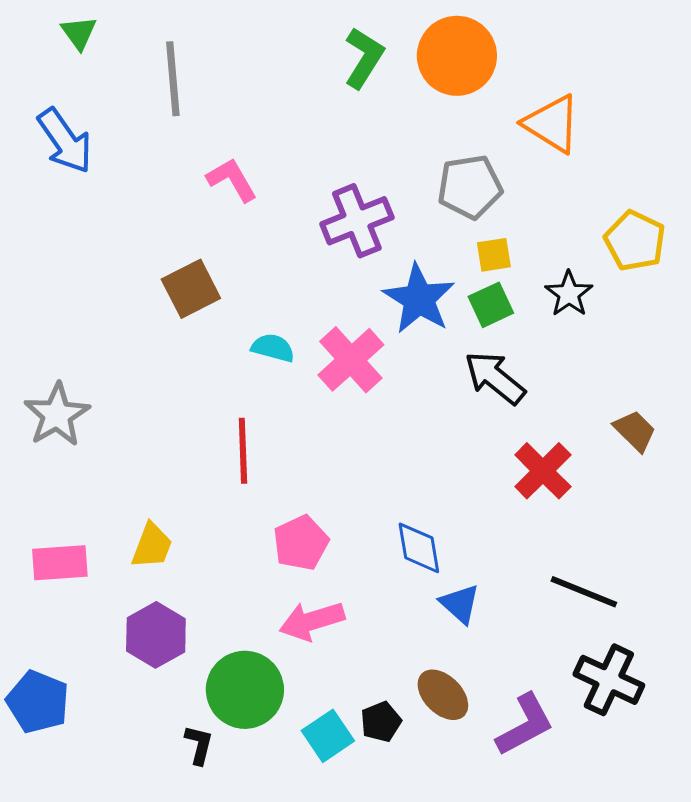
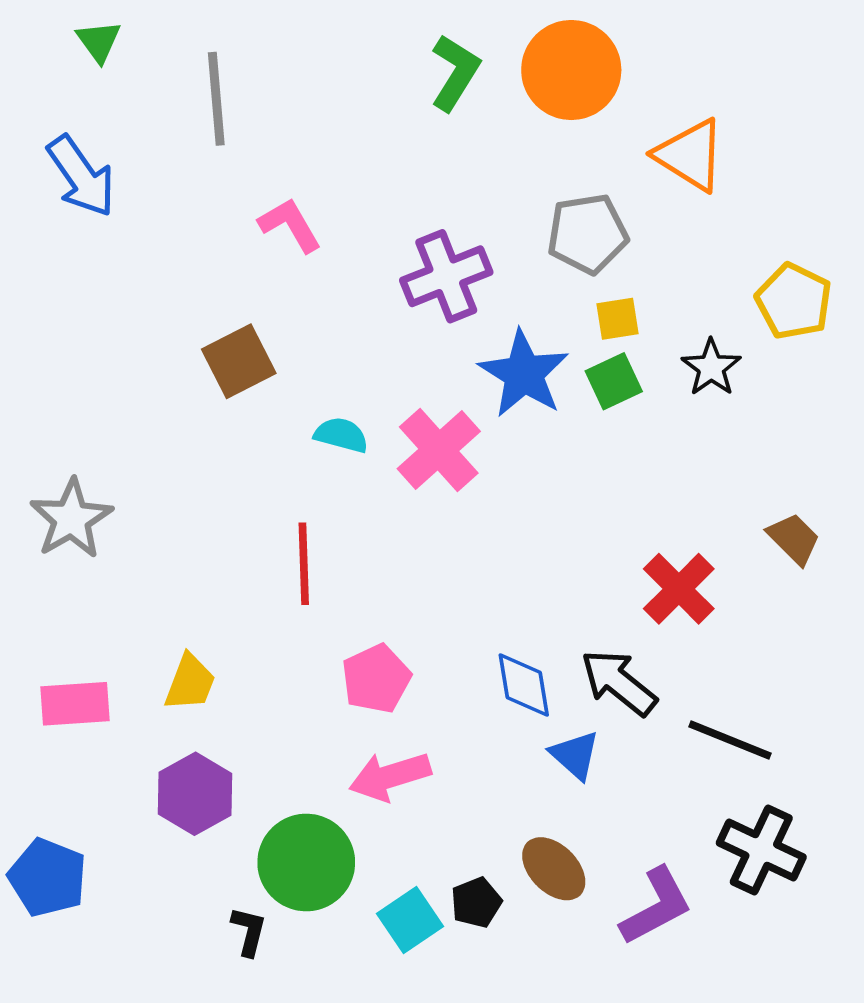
black arrow: (495, 378) -> (619, 682), moved

